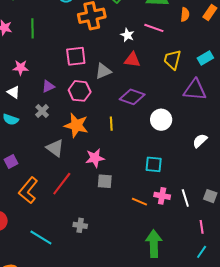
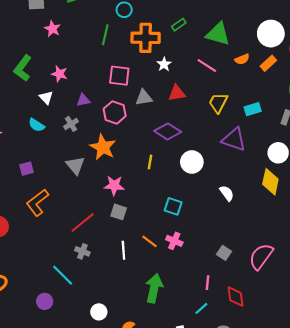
orange semicircle: (185, 14) -> (242, 59), turned 48
green line: (33, 28) -> (105, 35), moved
white star: (127, 35) -> (164, 64), moved
red triangle: (132, 60) -> (177, 93), turned -30
yellow line: (111, 124) -> (150, 162), moved
white semicircle: (200, 141) -> (227, 193), turned 84
red line: (62, 184) -> (83, 222), moved
white line: (185, 198) -> (123, 250), moved
cyan line: (41, 237) -> (63, 275), moved

